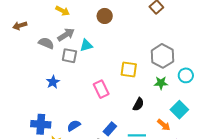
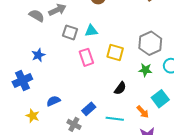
cyan triangle: (86, 45) -> (91, 31), moved
gray square: (69, 56) -> (70, 32), moved
pink rectangle: (101, 89) -> (86, 57), moved
blue cross: (41, 124) -> (22, 80), moved, turned -36

